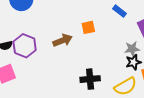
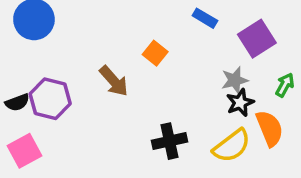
orange square: (88, 27) -> (155, 53), turned -32
brown arrow: (63, 40) -> (114, 81), turned 78

